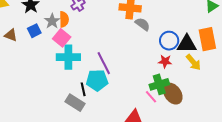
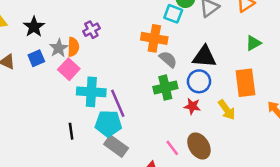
black triangle: (187, 44) -> (204, 57), moved
cyan cross: (68, 57) -> (91, 92), moved
green cross: (159, 84) -> (165, 88), moved
black line: (83, 89) -> (71, 131), moved
gray rectangle: (75, 103) -> (116, 146), moved

